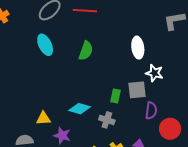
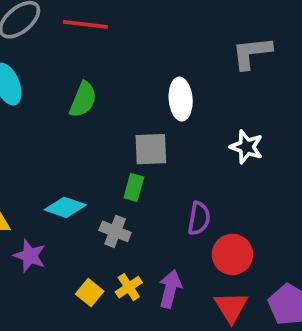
white star: (154, 73) -> (247, 147), moved
gray square: (137, 90) -> (151, 149), moved

